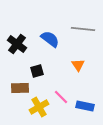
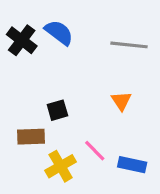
blue semicircle: (50, 39) -> (59, 32), moved
black cross: (17, 44) -> (22, 40), moved

